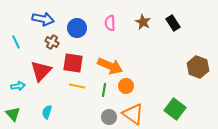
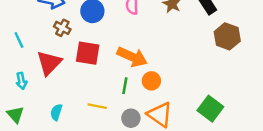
cyan line: (16, 42) -> (19, 40), moved
brown hexagon: (198, 67) -> (227, 36), moved
cyan arrow: (18, 86) -> (21, 81), turned 88
yellow line: (77, 86) -> (97, 106), moved

